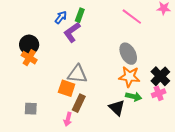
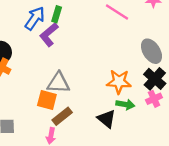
blue arrow: (61, 17) -> (35, 18), size x1.5
gray ellipse: (128, 54) -> (151, 51), moved
brown rectangle: (79, 103) -> (62, 116), turned 30

